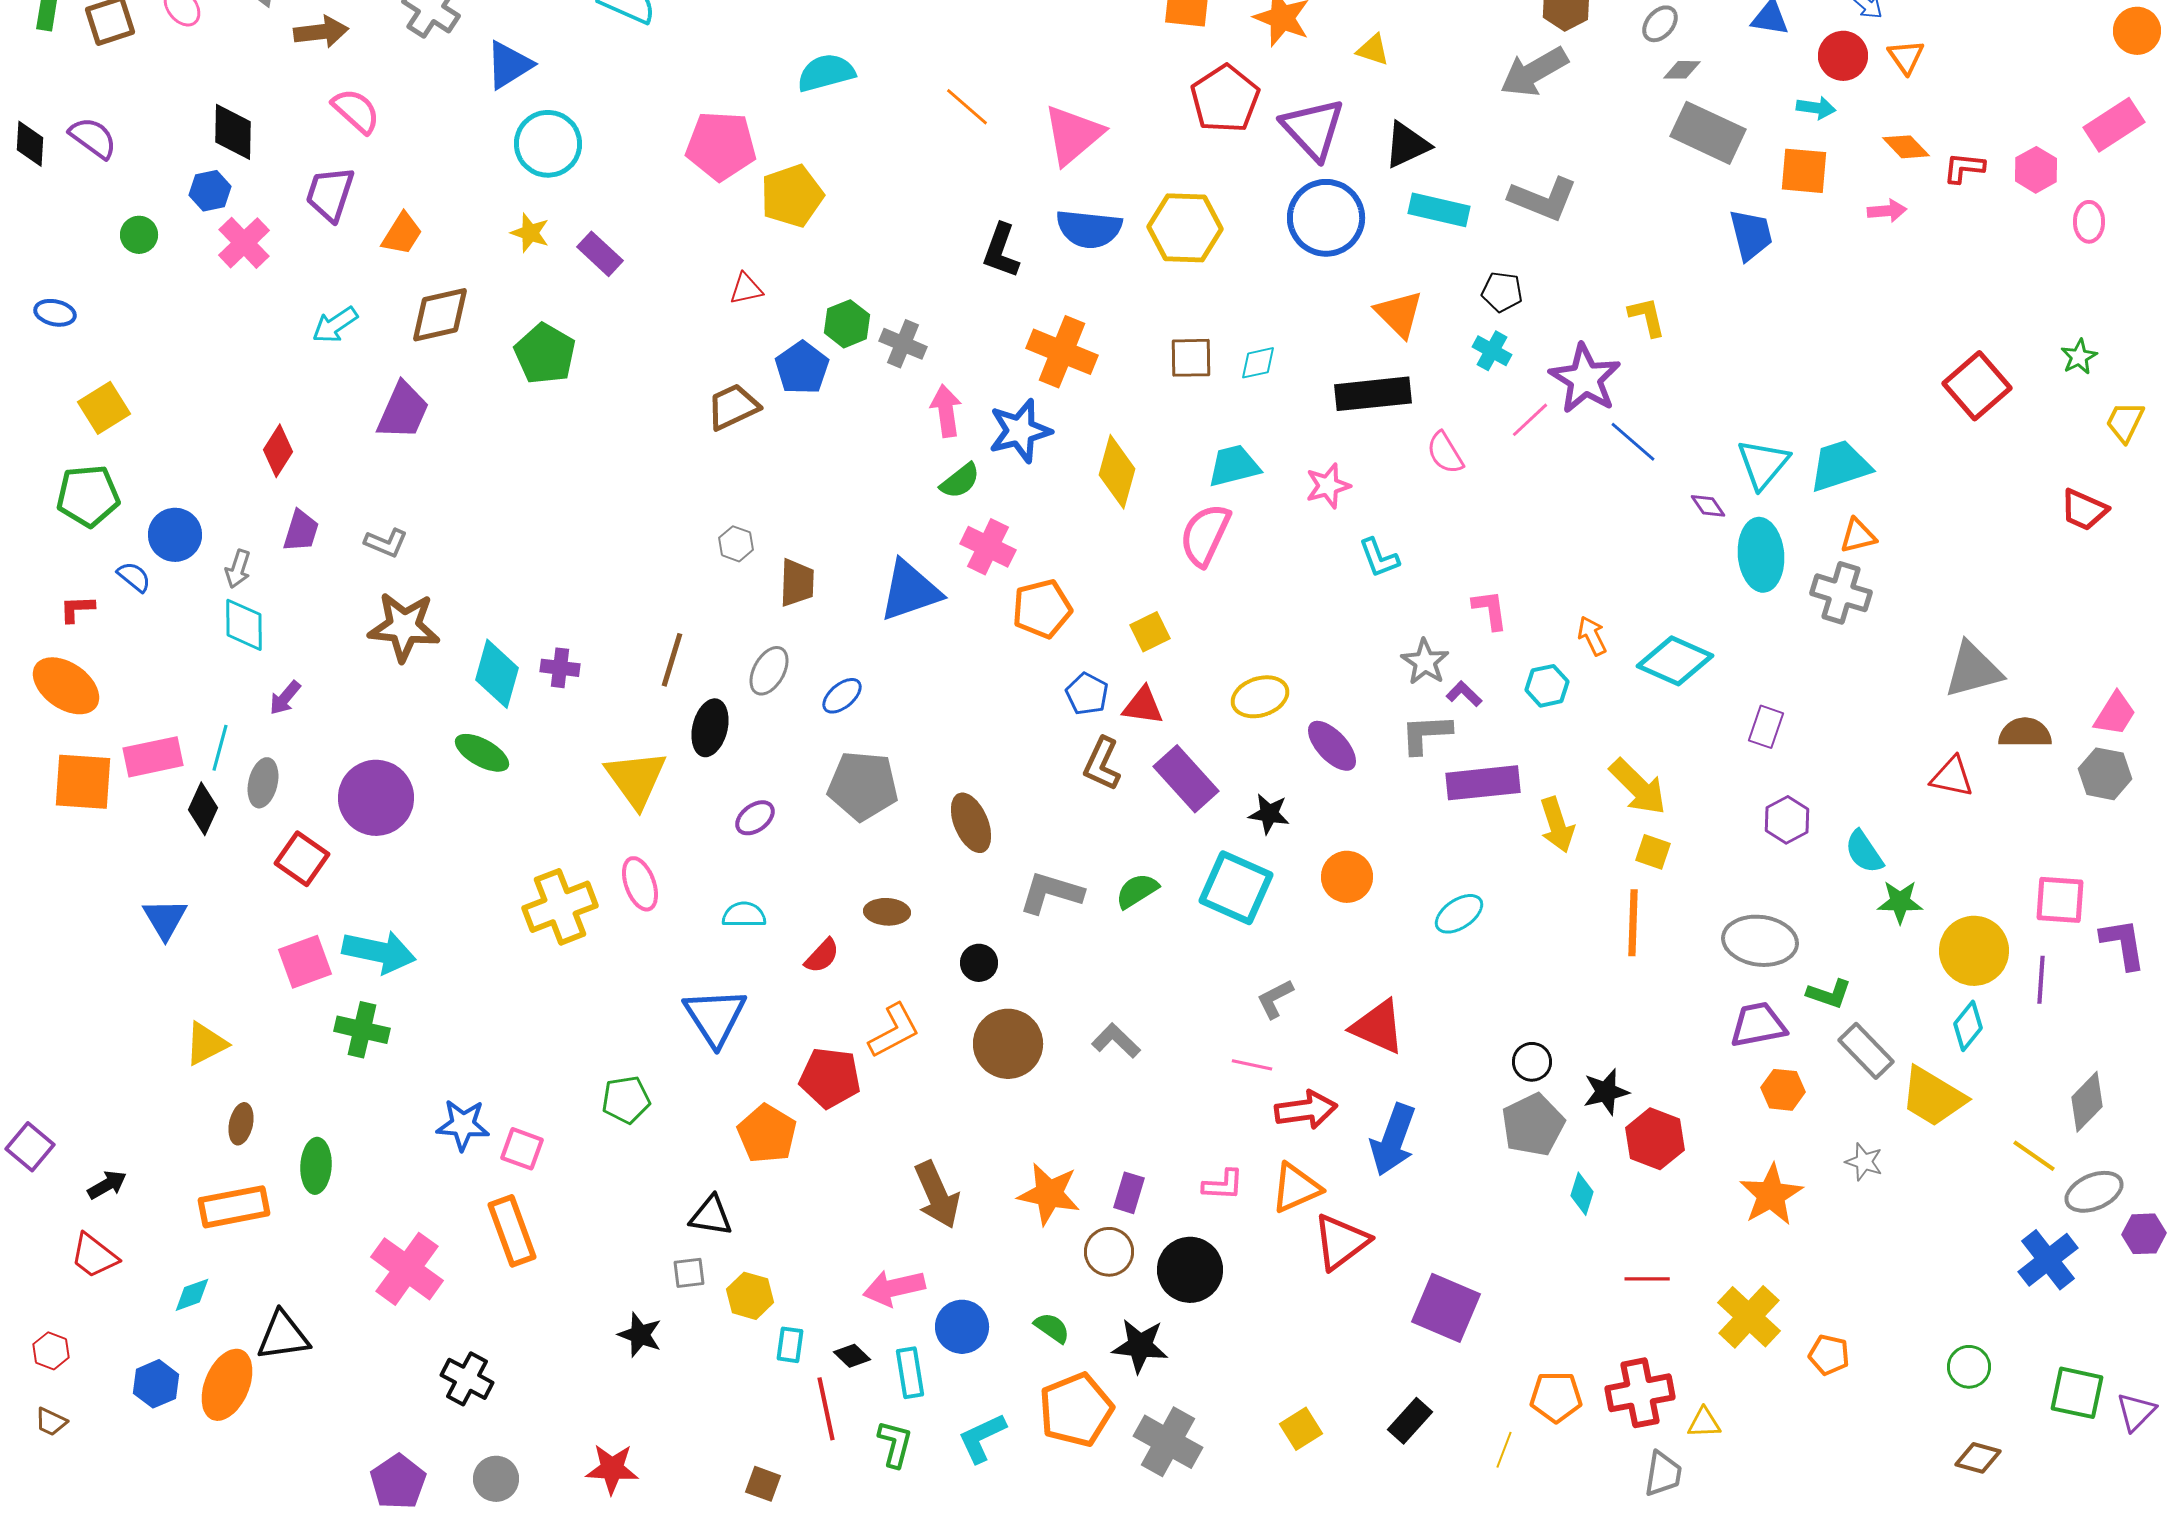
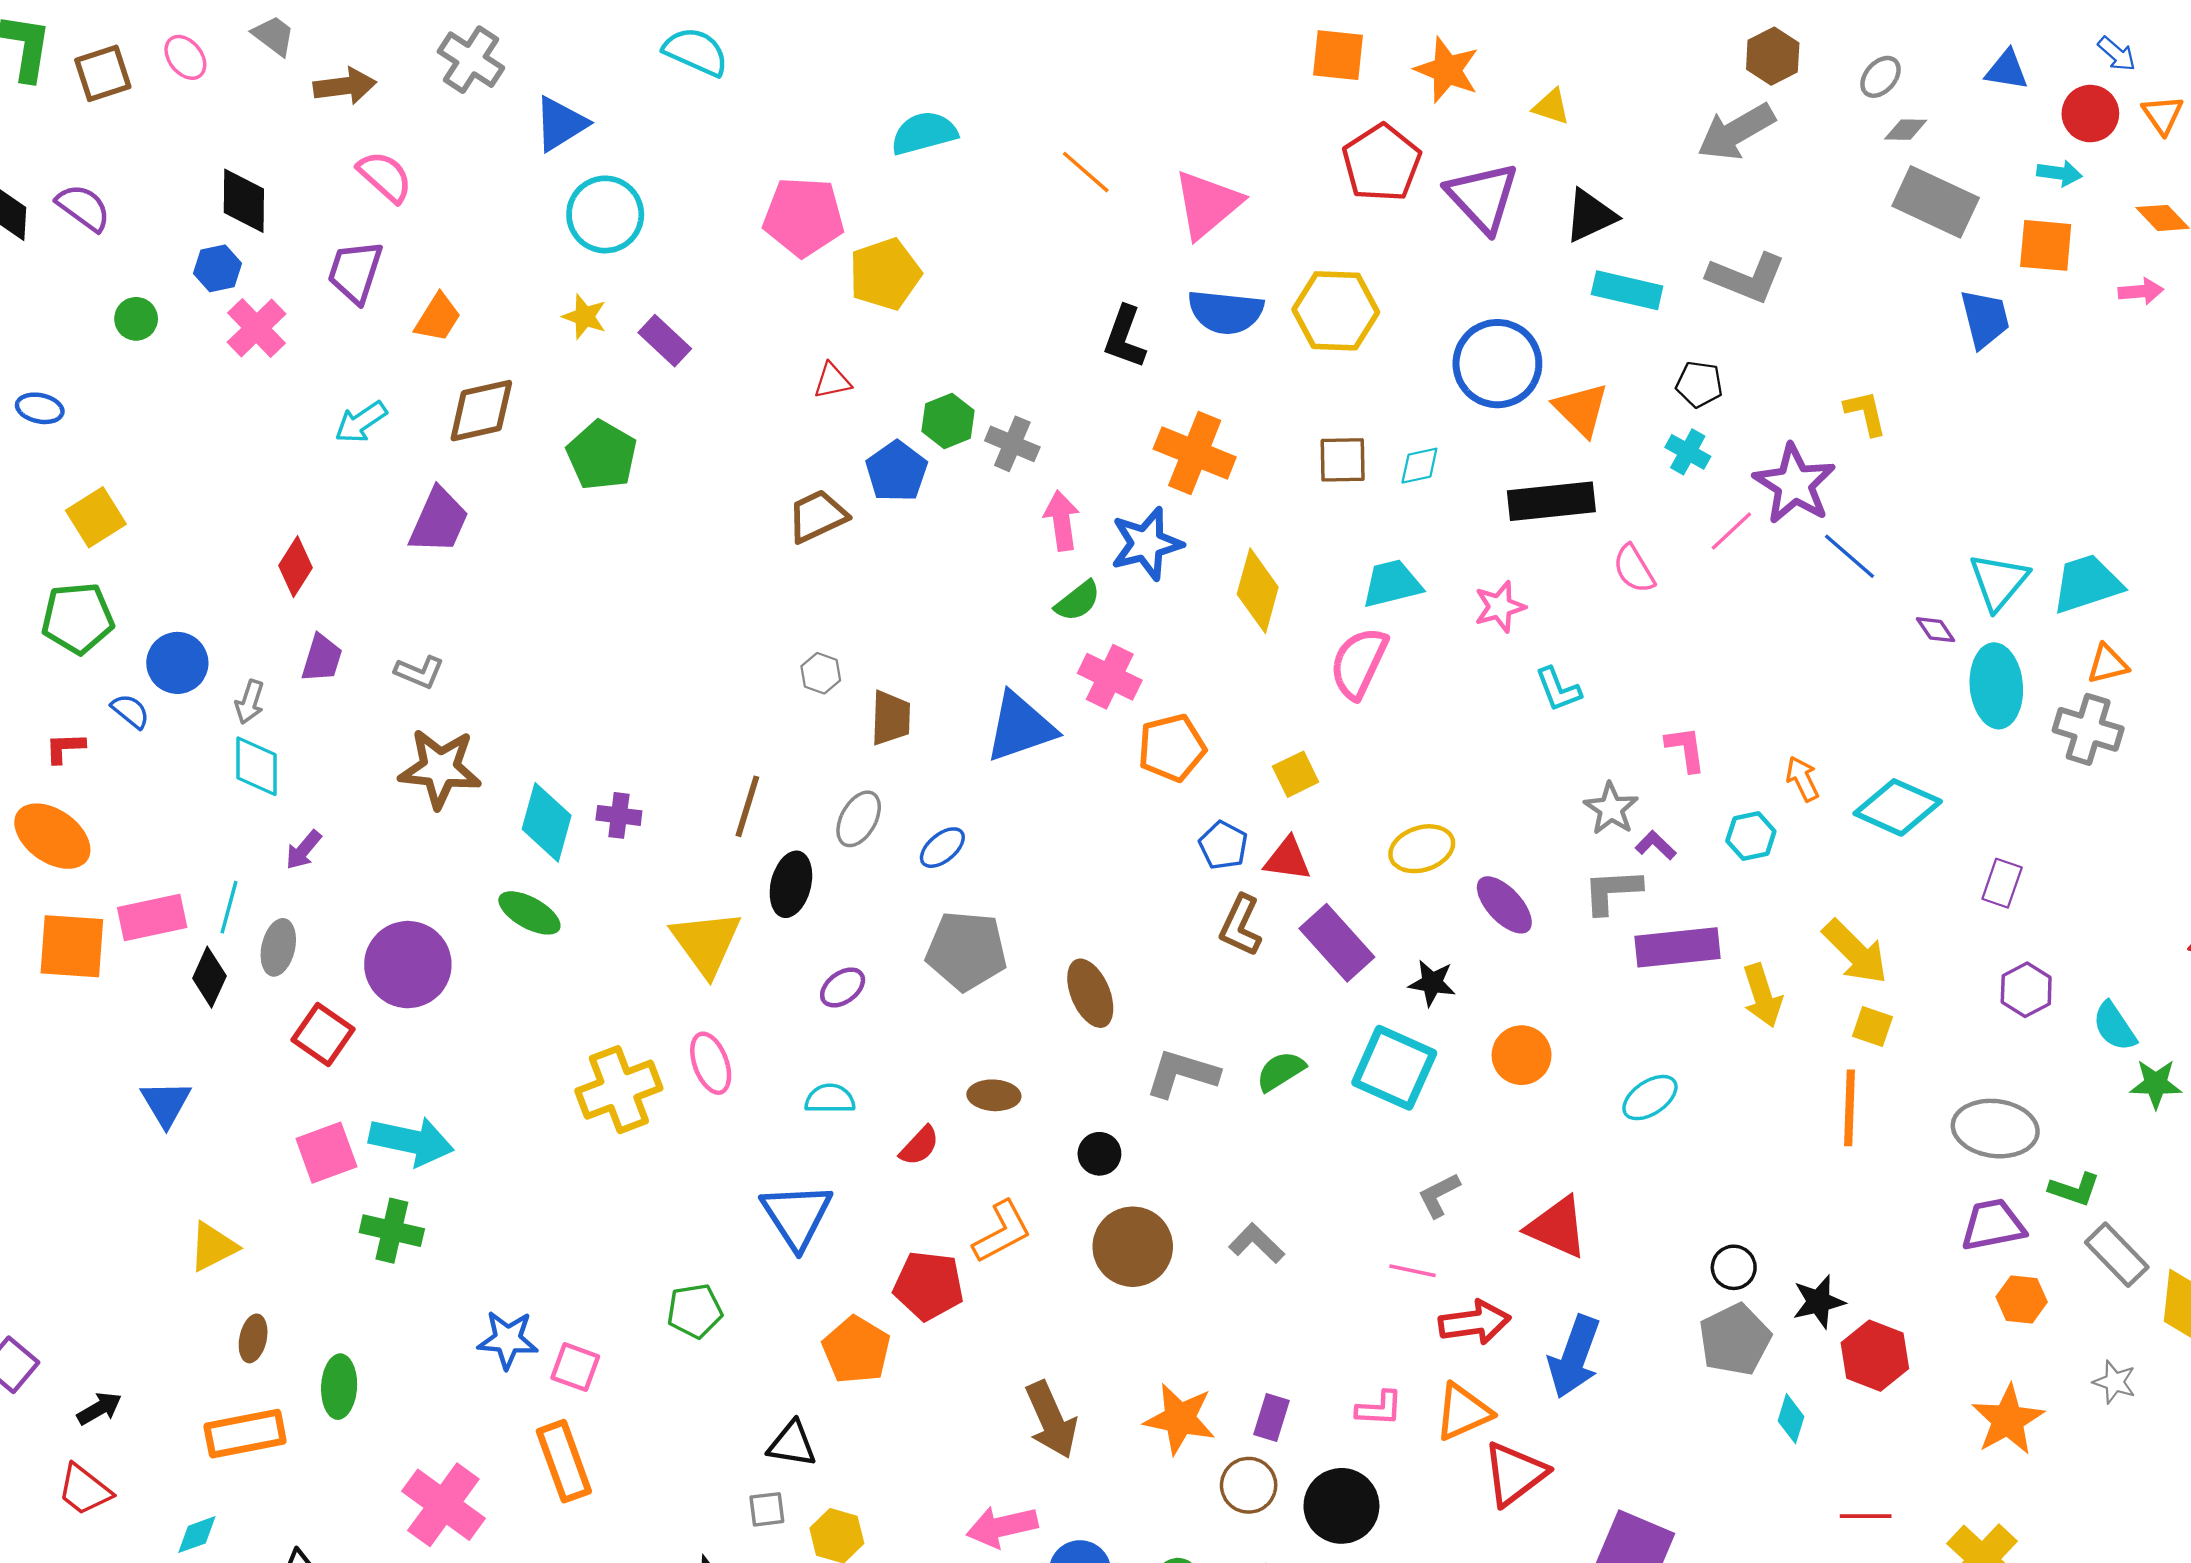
blue circle: (1326, 218) -> (1497, 364), moved

